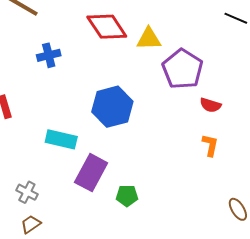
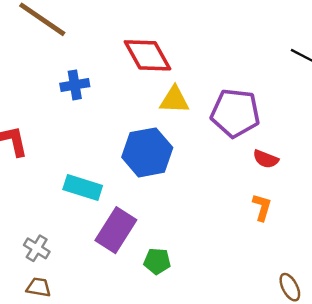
yellow triangle: (149, 39) -> (174, 100), moved
purple pentagon: (183, 69) -> (235, 113), turned -30
brown trapezoid: (31, 224) -> (39, 287), turned 40

